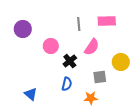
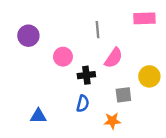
pink rectangle: (107, 21) -> (144, 18), moved
black cross: (70, 61) -> (86, 75), turned 32
blue triangle: (31, 94) -> (38, 116), turned -40

